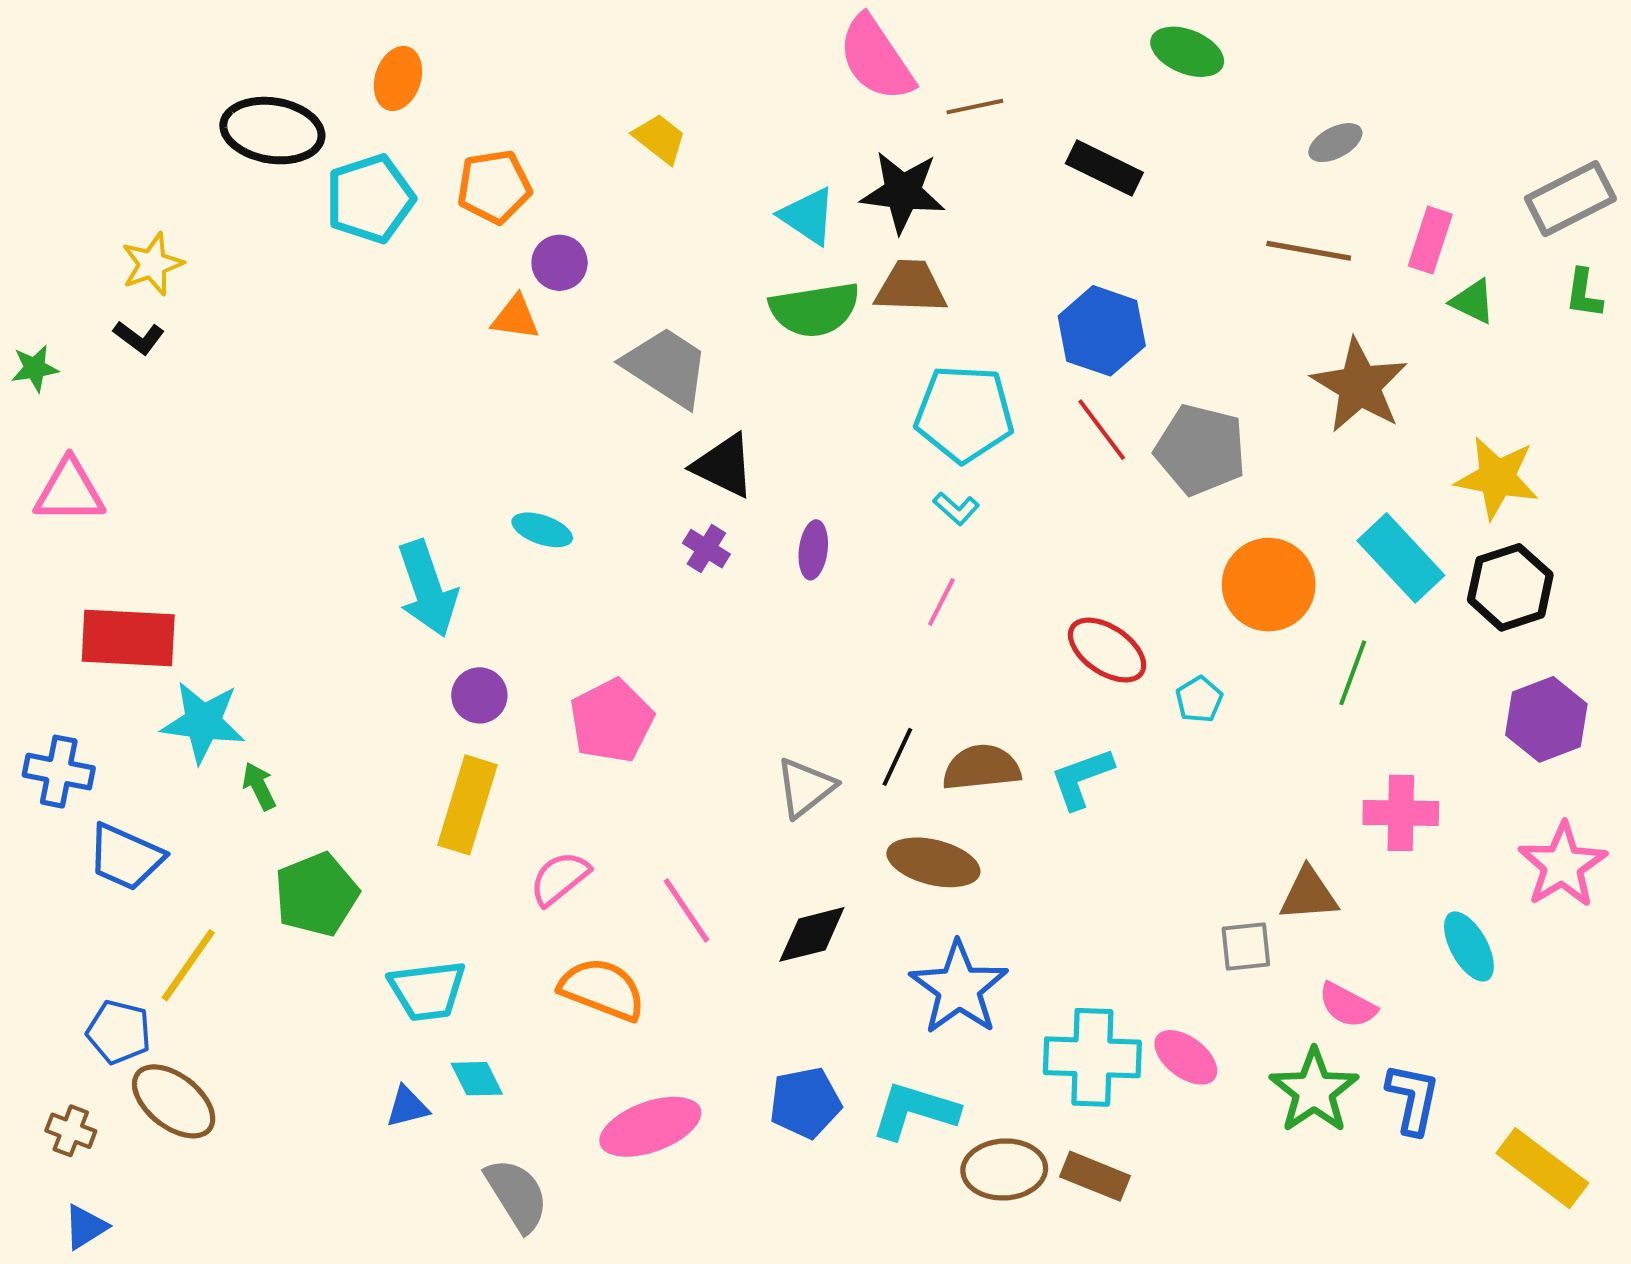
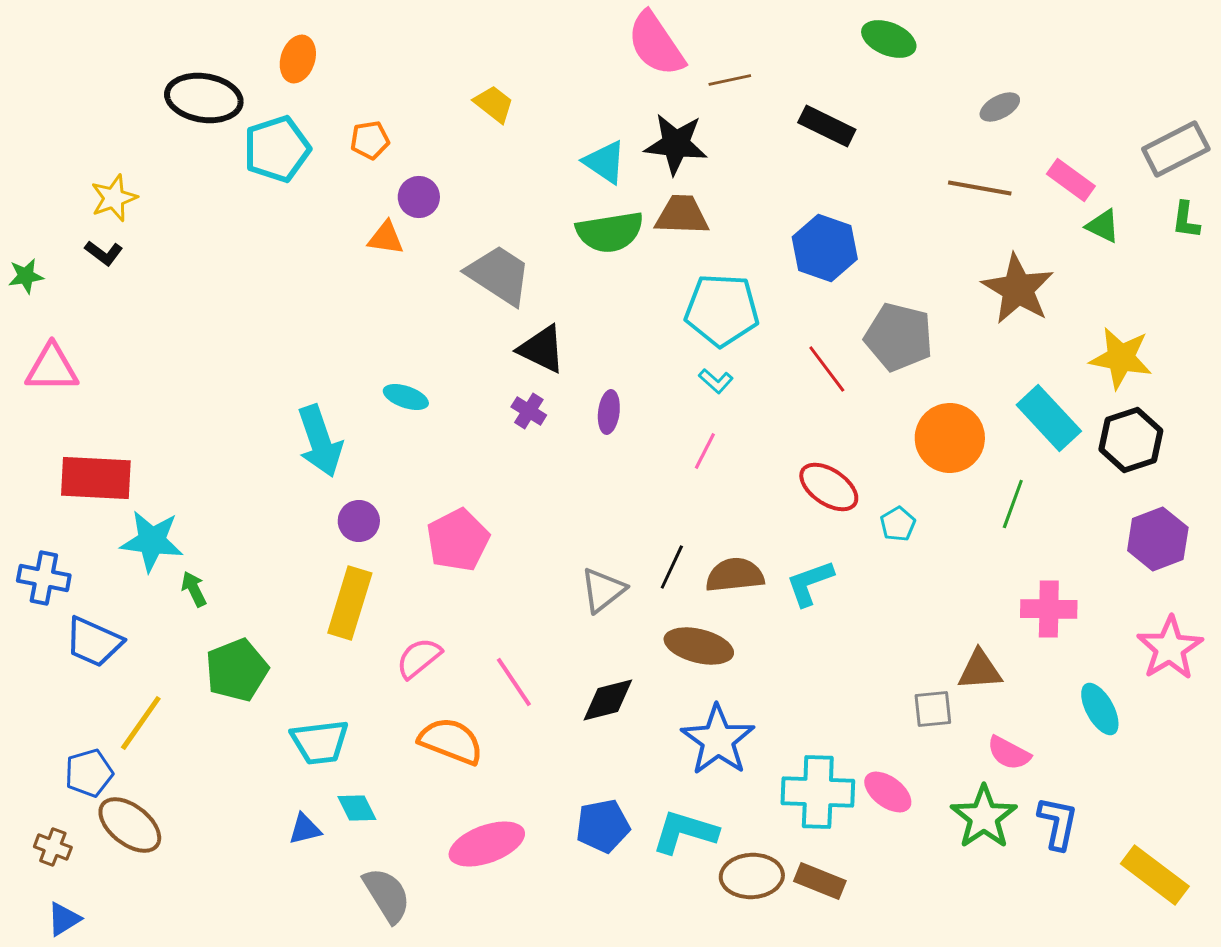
orange pentagon: (494, 187) -> (370, 140), size x0.7
pink rectangle: (1430, 240) -> (1071, 180), turned -72
red line: (1102, 430) -> (827, 369), moved
blue pentagon: (119, 1032) -> (89, 773), turned -30

